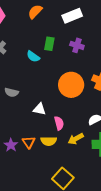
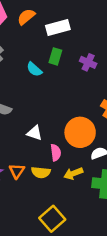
orange semicircle: (35, 12) -> (26, 17), moved
white rectangle: (72, 16) -> (58, 27), moved
orange circle: (71, 85) -> (80, 132), moved

